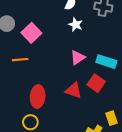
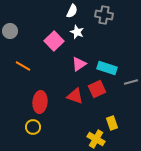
pink square: (31, 33) -> (54, 41), moved
orange line: (20, 60) -> (23, 66), turned 35
red square: (96, 83) -> (97, 89), turned 30

